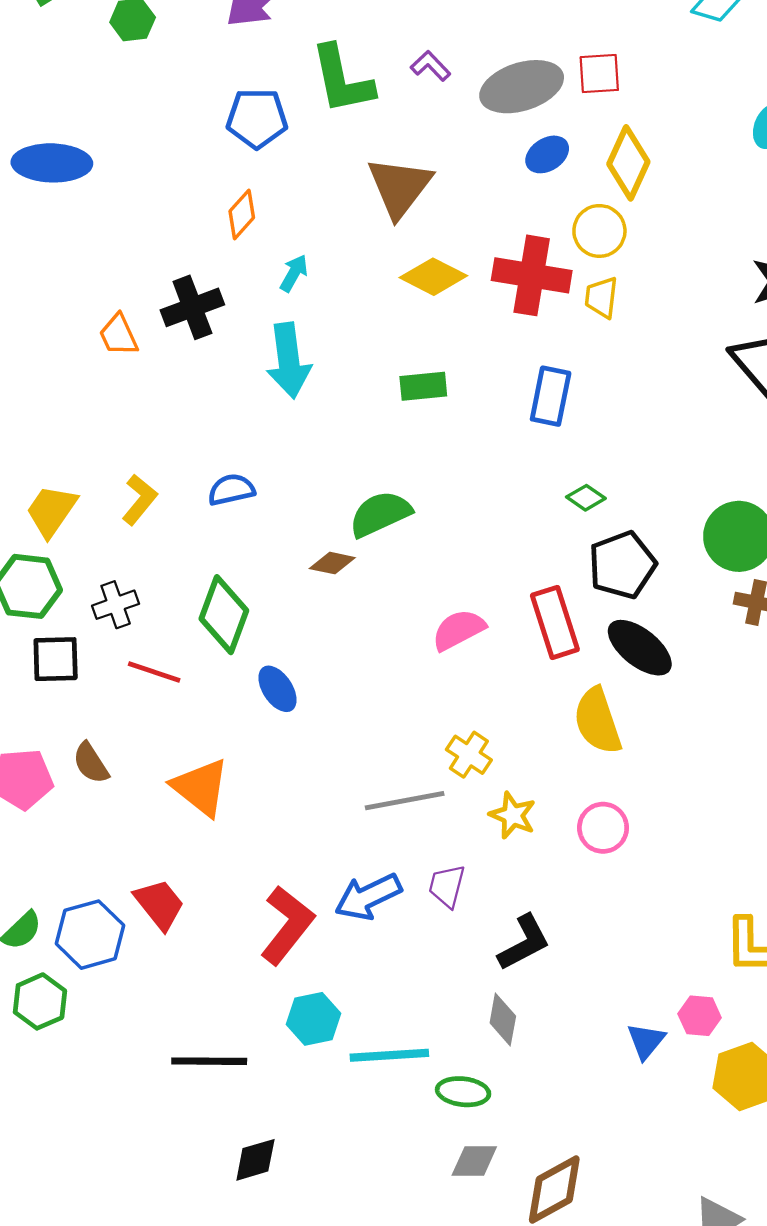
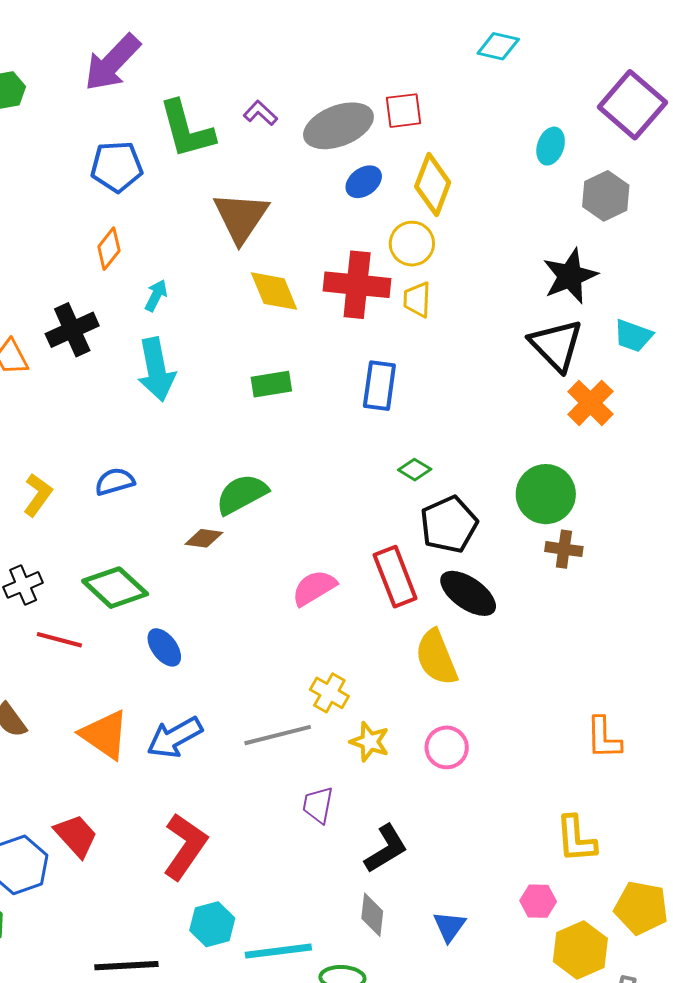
yellow diamond: (433, 277) -> (274, 291), turned 44
green diamond: (224, 615) -> (115, 588), turned -64
blue arrow: (368, 897) -> (175, 737), moved
blue triangle: (646, 1041) -> (449, 926), moved

